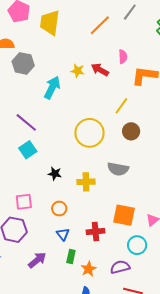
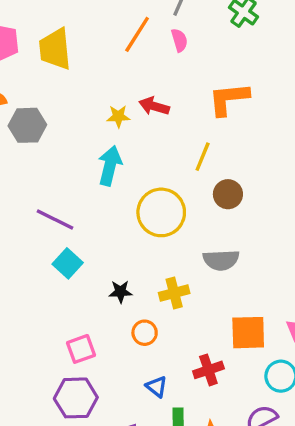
pink semicircle: (123, 57) -> (179, 40), moved
cyan arrow: (52, 88) -> (110, 166), moved
orange circle: (59, 209) -> (145, 333), moved

